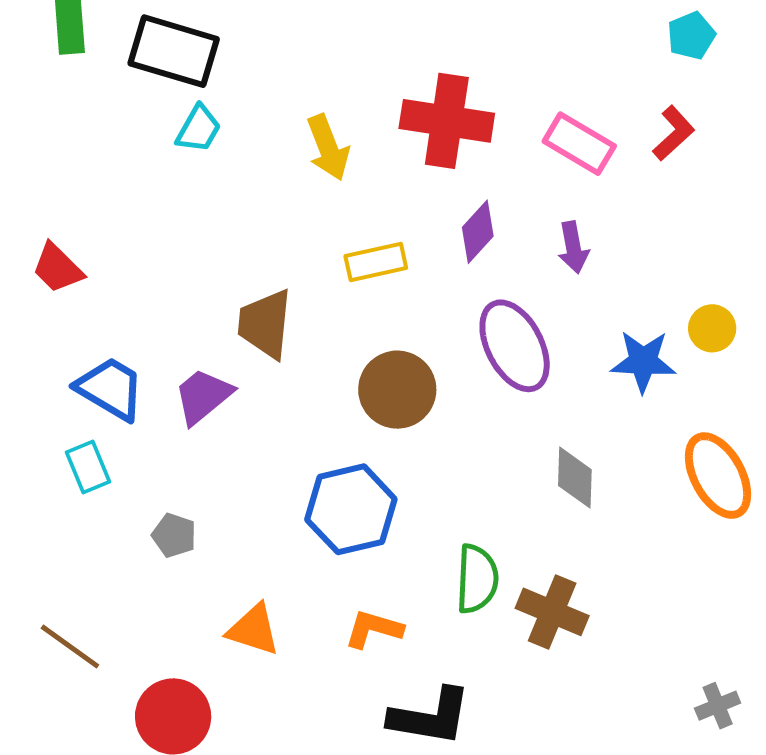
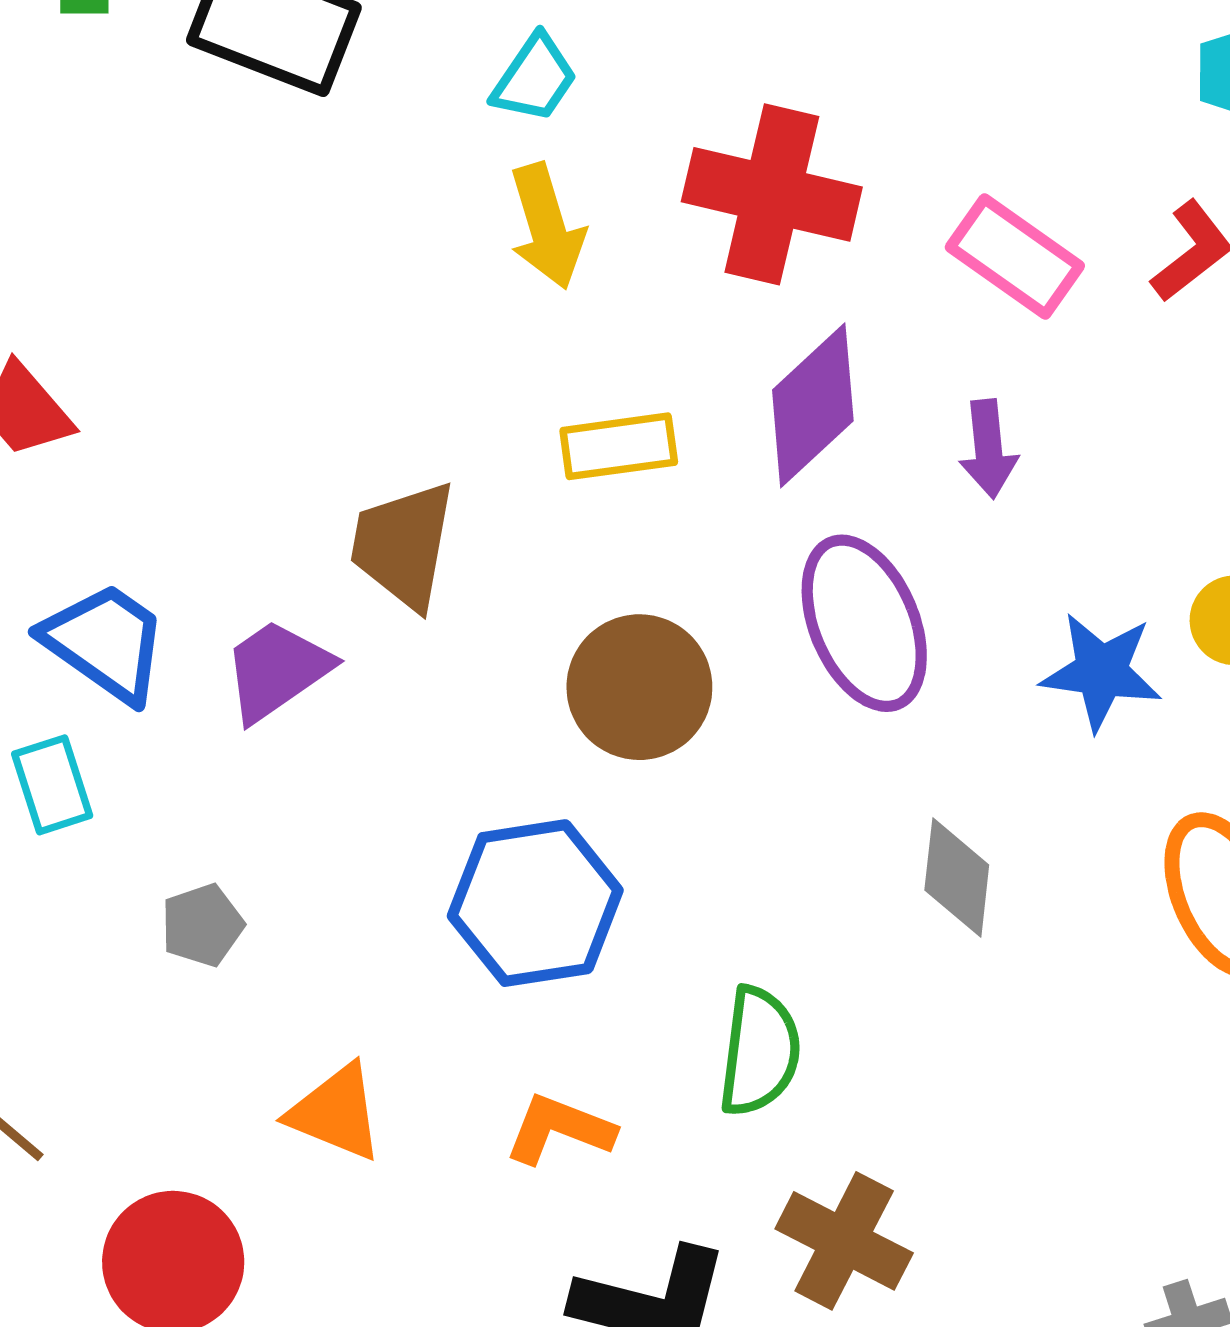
cyan trapezoid: (198, 129) -> (535, 78), moved
purple diamond: (478, 232) -> (813, 405), size x1.4
gray pentagon: (174, 535) -> (202, 925), turned 30
brown cross: (552, 612) -> (844, 1241), moved

